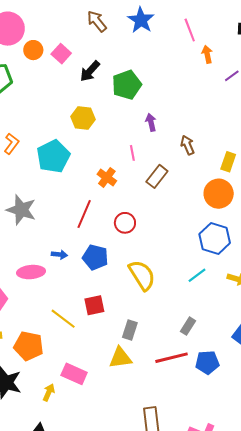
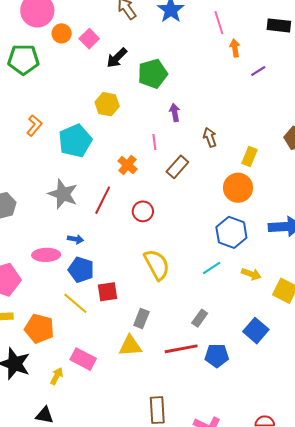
gray star: (21, 210) -> (63, 194), moved
blue pentagon: (95, 257) -> (81, 270), moved

